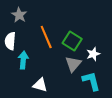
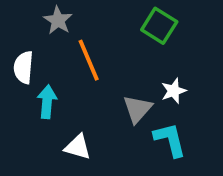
gray star: (19, 15) -> (58, 20), moved
green square: (72, 41) -> (159, 26), moved

